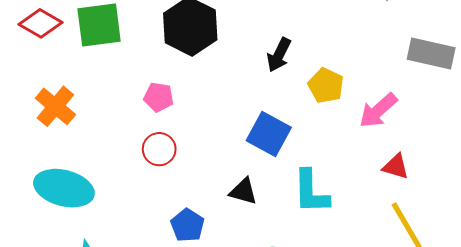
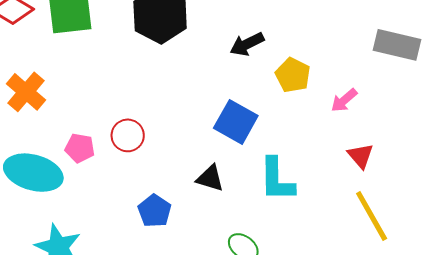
black arrow: (279, 55) -> (247, 44), turned 36
pink pentagon: (159, 97) -> (80, 148), moved
pink arrow: (378, 110) -> (344, 100), size x0.7
red triangle: (396, 167) -> (361, 156), turned 32

